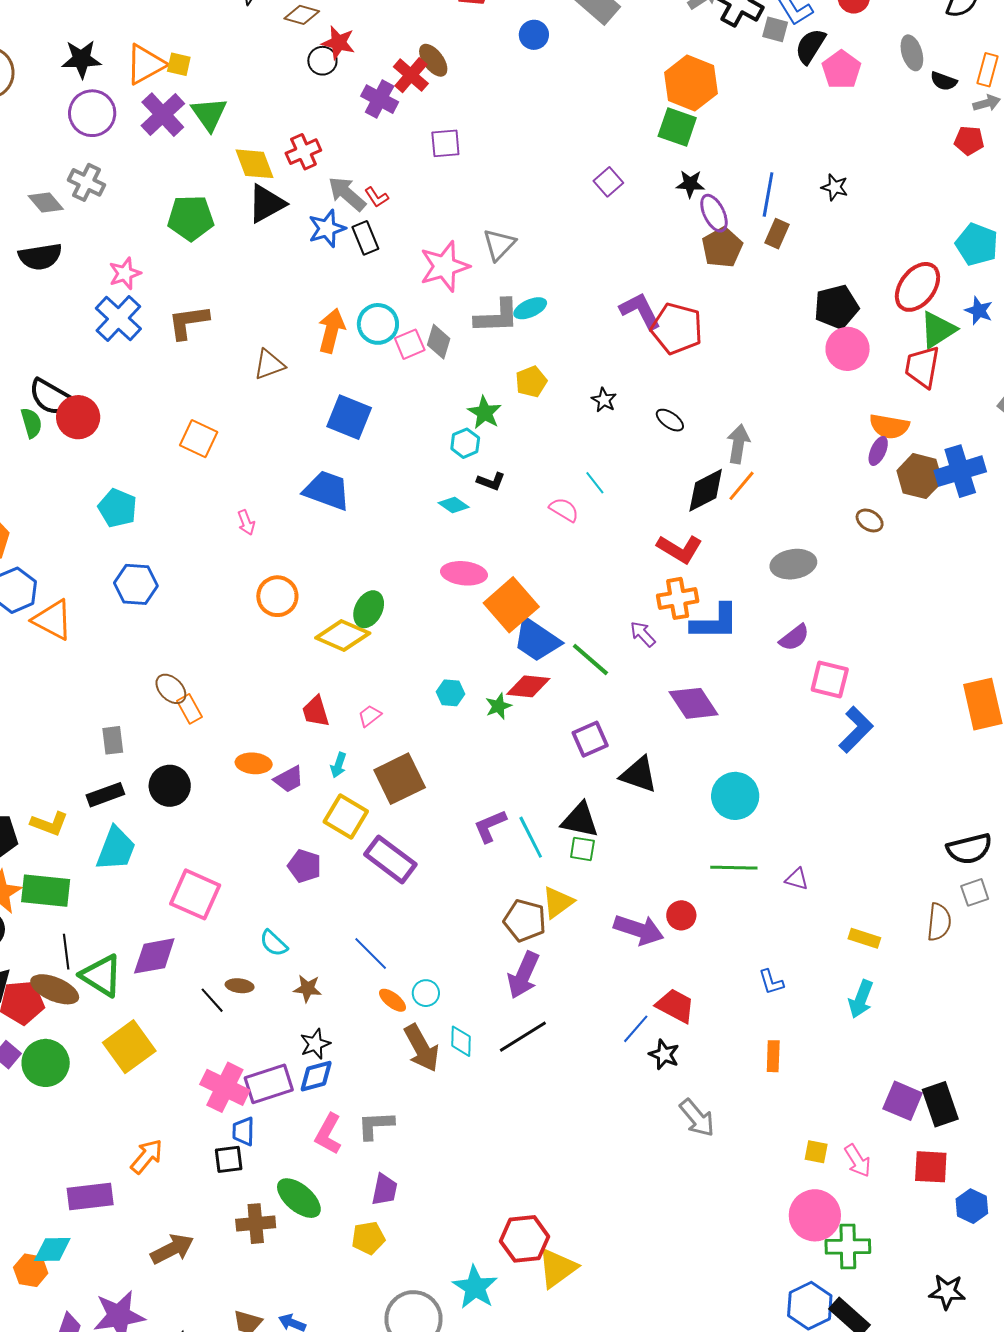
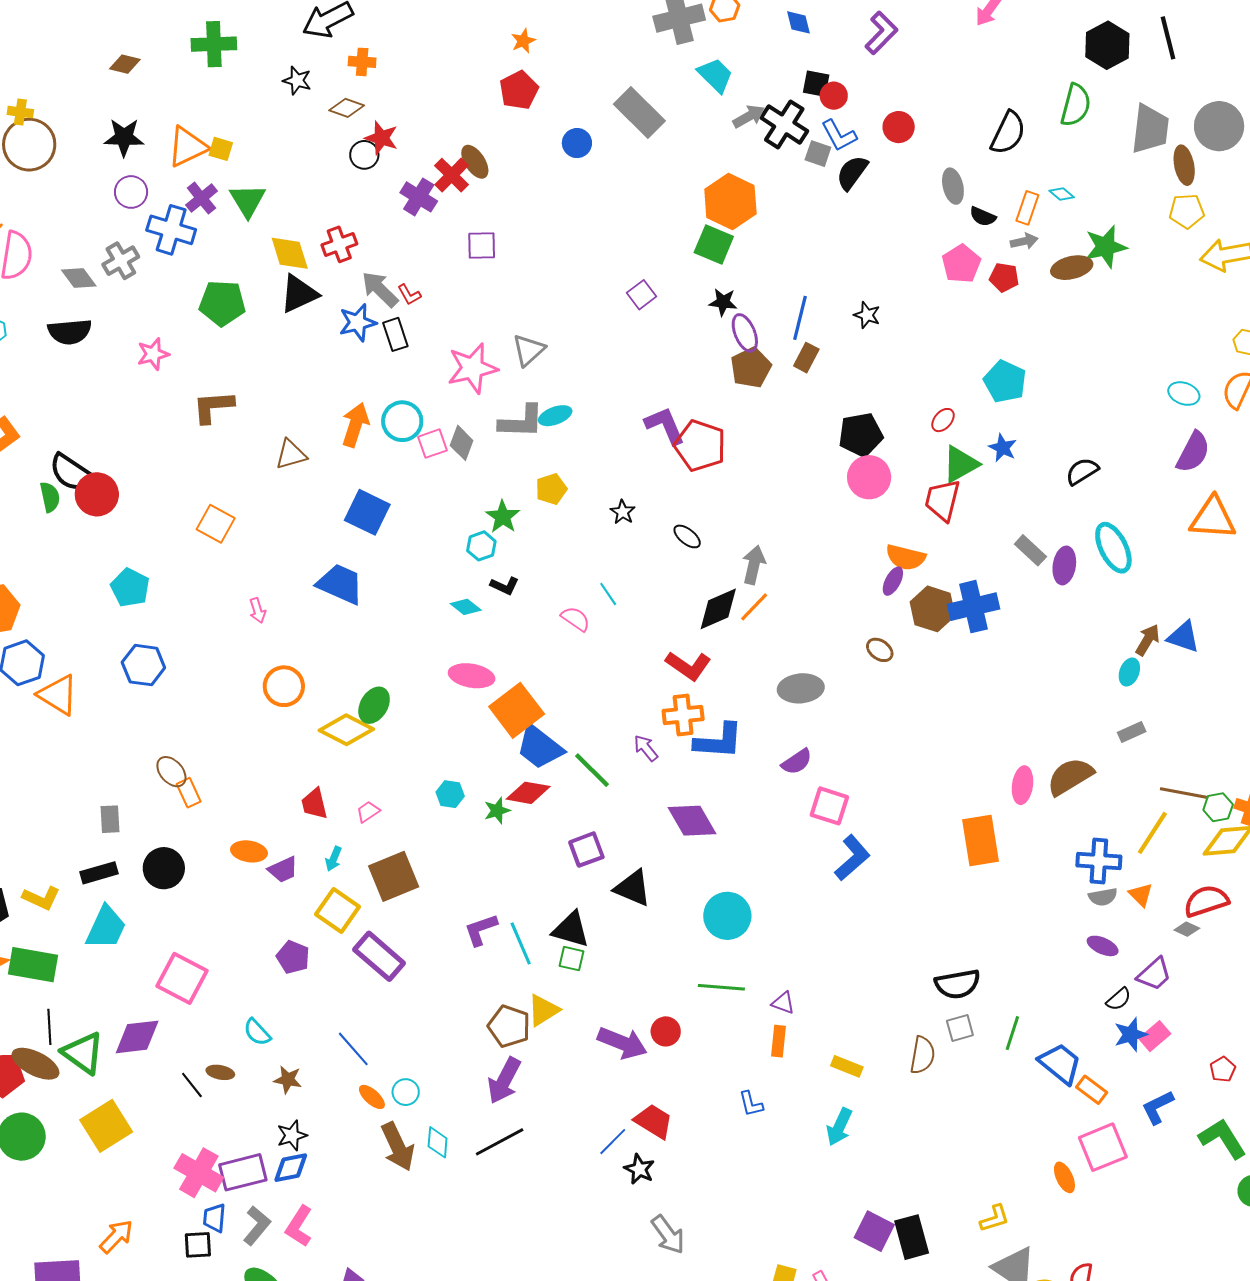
pink pentagon: (841, 70) -> (961, 264), moved
purple circle: (92, 113) -> (131, 192), size x0.7
purple cross: (163, 115) -> (201, 198), size x0.7
gray cross: (87, 182) -> (121, 261), turned 30
red ellipse: (917, 287) -> (943, 420), size x0.5
blue cross: (118, 319) -> (171, 230), moved, turned -30
orange rectangle: (773, 1056) -> (778, 1041), moved
gray L-shape: (376, 1125) -> (257, 1226), moved, turned 129

